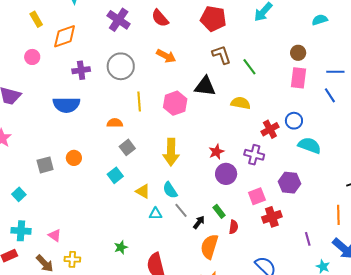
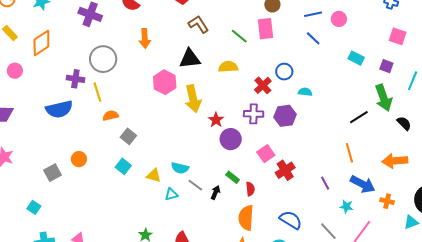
orange arrow: (166, 56) -> (145, 38), turned 72
green line: (249, 67) -> (239, 36), moved
purple cross: (81, 70) -> (75, 79), moved, turned 30
pink rectangle: (298, 78) -> (266, 29), moved
yellow line: (139, 101) -> (97, 92), moved
cyan semicircle: (309, 145) -> (305, 92), size x0.6
yellow arrow: (171, 152) -> (193, 99), moved
purple hexagon: (290, 183) -> (285, 116), moved
cyan semicircle: (170, 190) -> (180, 168), turned -30
orange semicircle: (209, 247) -> (246, 218), moved

